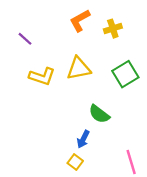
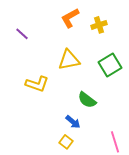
yellow L-shape: (42, 76) -> (37, 84), moved
blue arrow: (83, 139) -> (73, 122), turned -77

